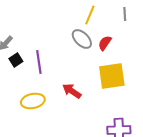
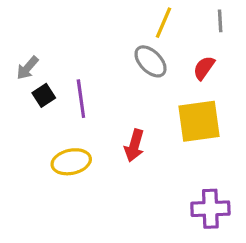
red semicircle: (105, 43) -> (204, 68), moved
red arrow: (72, 91) -> (134, 146), turned -108

